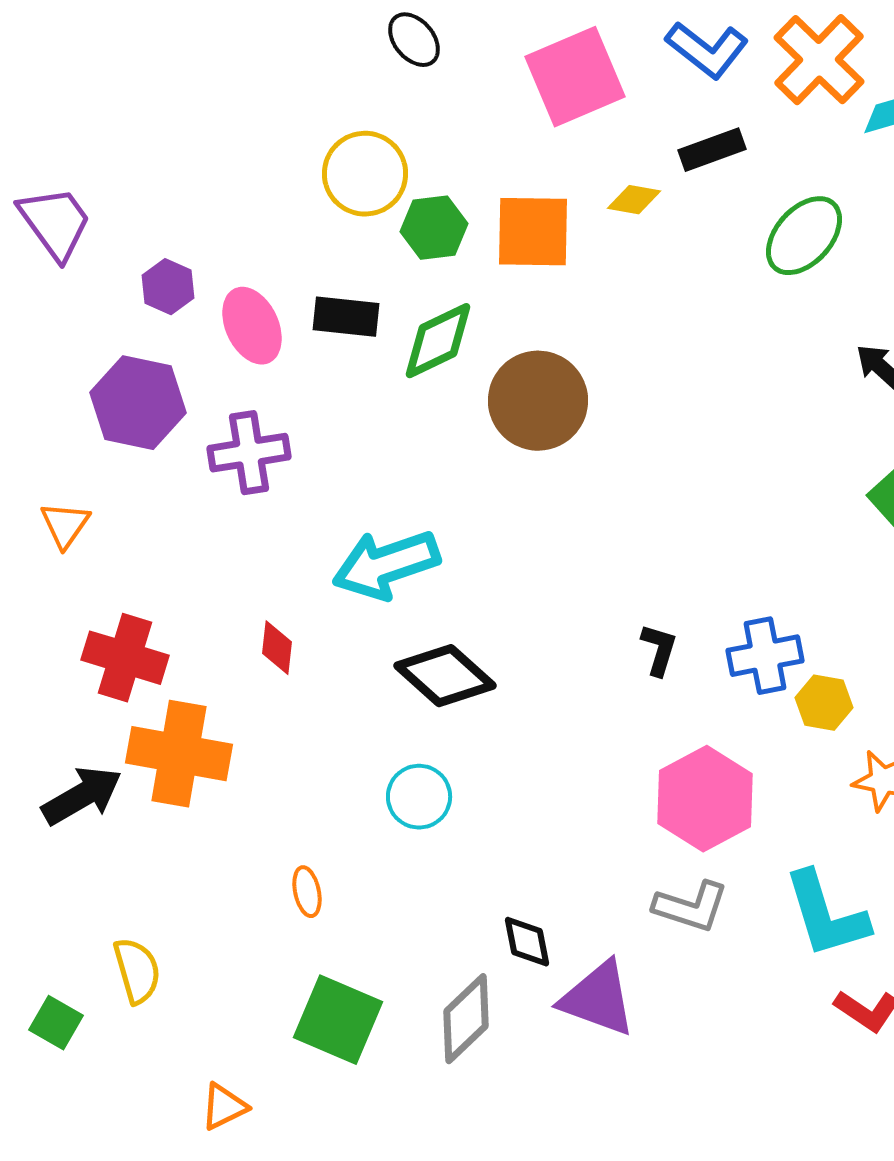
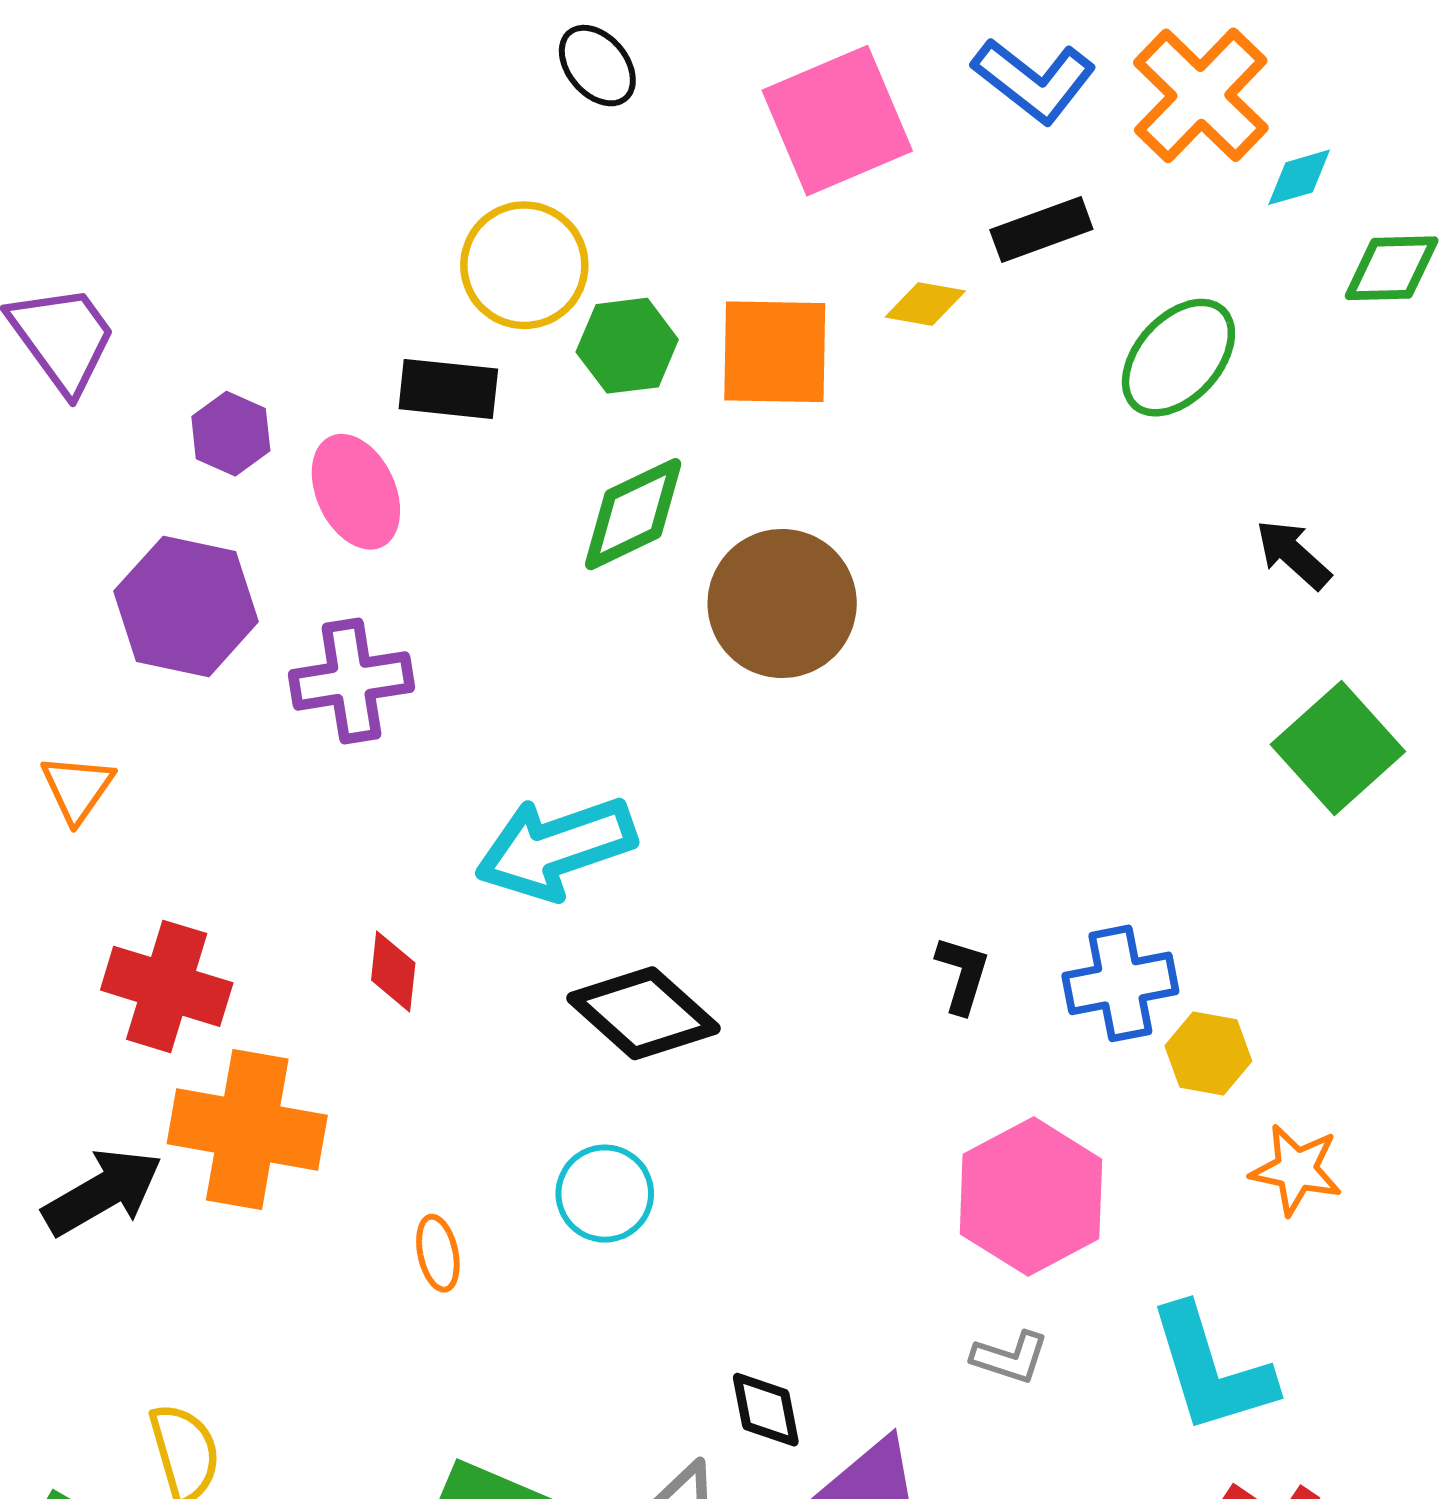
black rectangle: (346, 317) -> (448, 389), moved
orange ellipse: (307, 892) -> (438, 1253), moved
gray L-shape: (691, 907) -> (1010, 1357), size x0.7

